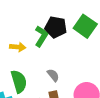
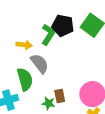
gray semicircle: (53, 75) -> (40, 63), moved, size x1.5

